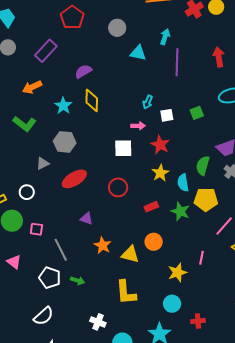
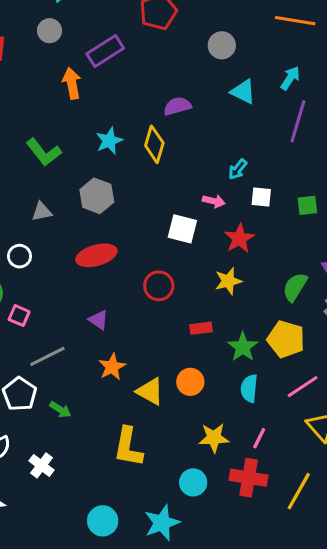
purple semicircle: (83, 71) -> (177, 106), moved
orange arrow: (32, 87) -> (72, 83), moved, turned 90
gray triangle: (43, 163) -> (42, 212), moved
cyan semicircle: (183, 183) -> (249, 388), moved
gray line: (61, 250) -> (47, 356), turned 75
pink line: (202, 258) -> (259, 438), moved
red cross: (198, 321) -> (249, 478), moved, size x1.6
white cross: (98, 322) -> (41, 465), moved

